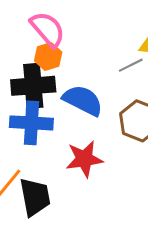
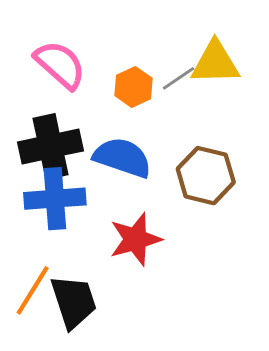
orange hexagon: (48, 56) -> (133, 87), moved
gray line: (131, 65) -> (179, 78), moved

